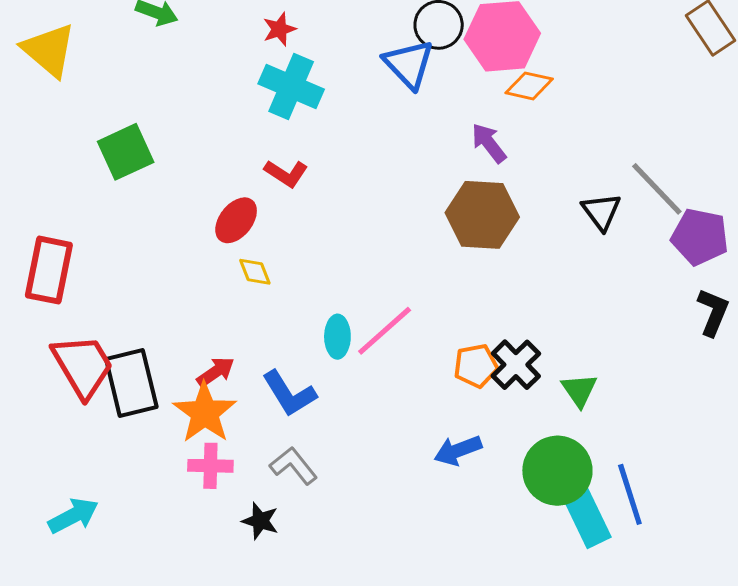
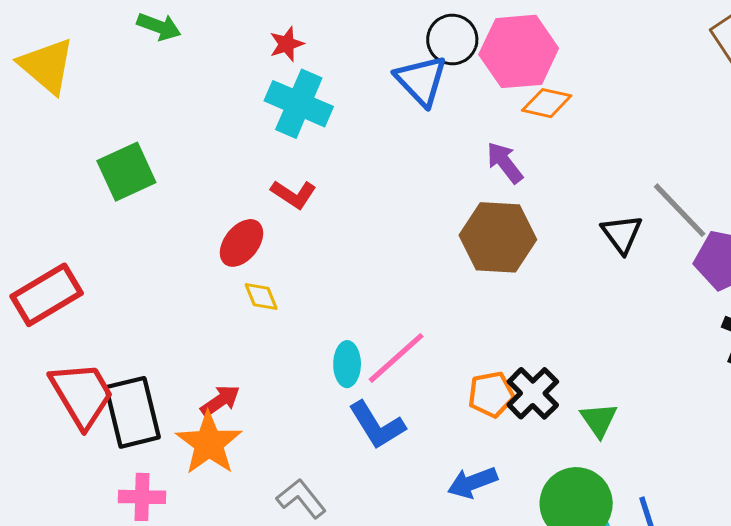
red rectangle: (49, 270) -> (47, 295), turned 48
blue L-shape: (289, 394) -> (377, 425), moved
pink cross: (210, 466) -> (142, 497), moved

